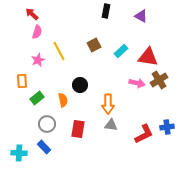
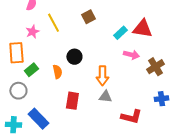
cyan rectangle: (121, 51) -> (120, 33), moved
brown cross: (159, 80) -> (155, 67), moved
orange rectangle: (22, 81) -> (16, 53), size x1.5
gray circle: (47, 124) -> (18, 91), moved
red L-shape: (144, 134) -> (131, 117), moved, turned 40
blue rectangle: (44, 147) -> (38, 119), size x1.5

